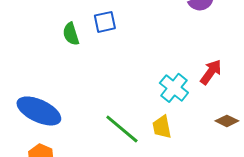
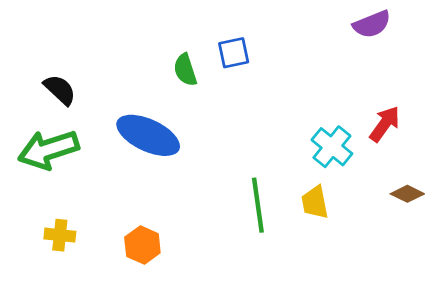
blue ellipse: (39, 111) -> (148, 135), moved
green line: (122, 129) -> (258, 205), turned 42

